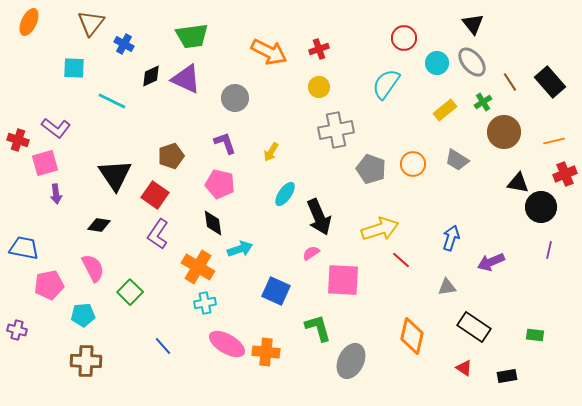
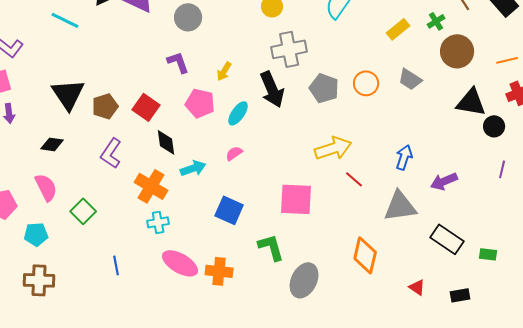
brown pentagon: (171, 156) -> (105, 106), moved
black triangle: (518, 183) -> (471, 102), size x1.4
pink pentagon: (220, 184) -> (200, 103), moved
red square: (155, 195) -> (146, 107), moved
black circle: (541, 207) -> (494, 126), size x0.7
black arrow: (319, 217) -> (272, 89), moved
pink semicircle: (311, 253) -> (234, 153), moved
gray triangle: (447, 287) -> (400, 206), size x1.8
black rectangle: (474, 327) -> (447, 239), moved
blue line: (163, 346) -> (116, 265), turned 30

